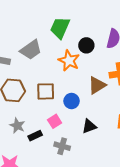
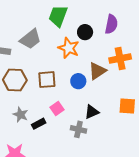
blue circle: (72, 101) -> (78, 81), moved
gray cross: (62, 146) -> (78, 129), moved

